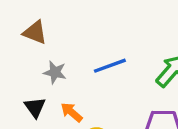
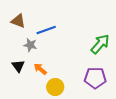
blue line: (110, 66) -> (46, 30), moved

